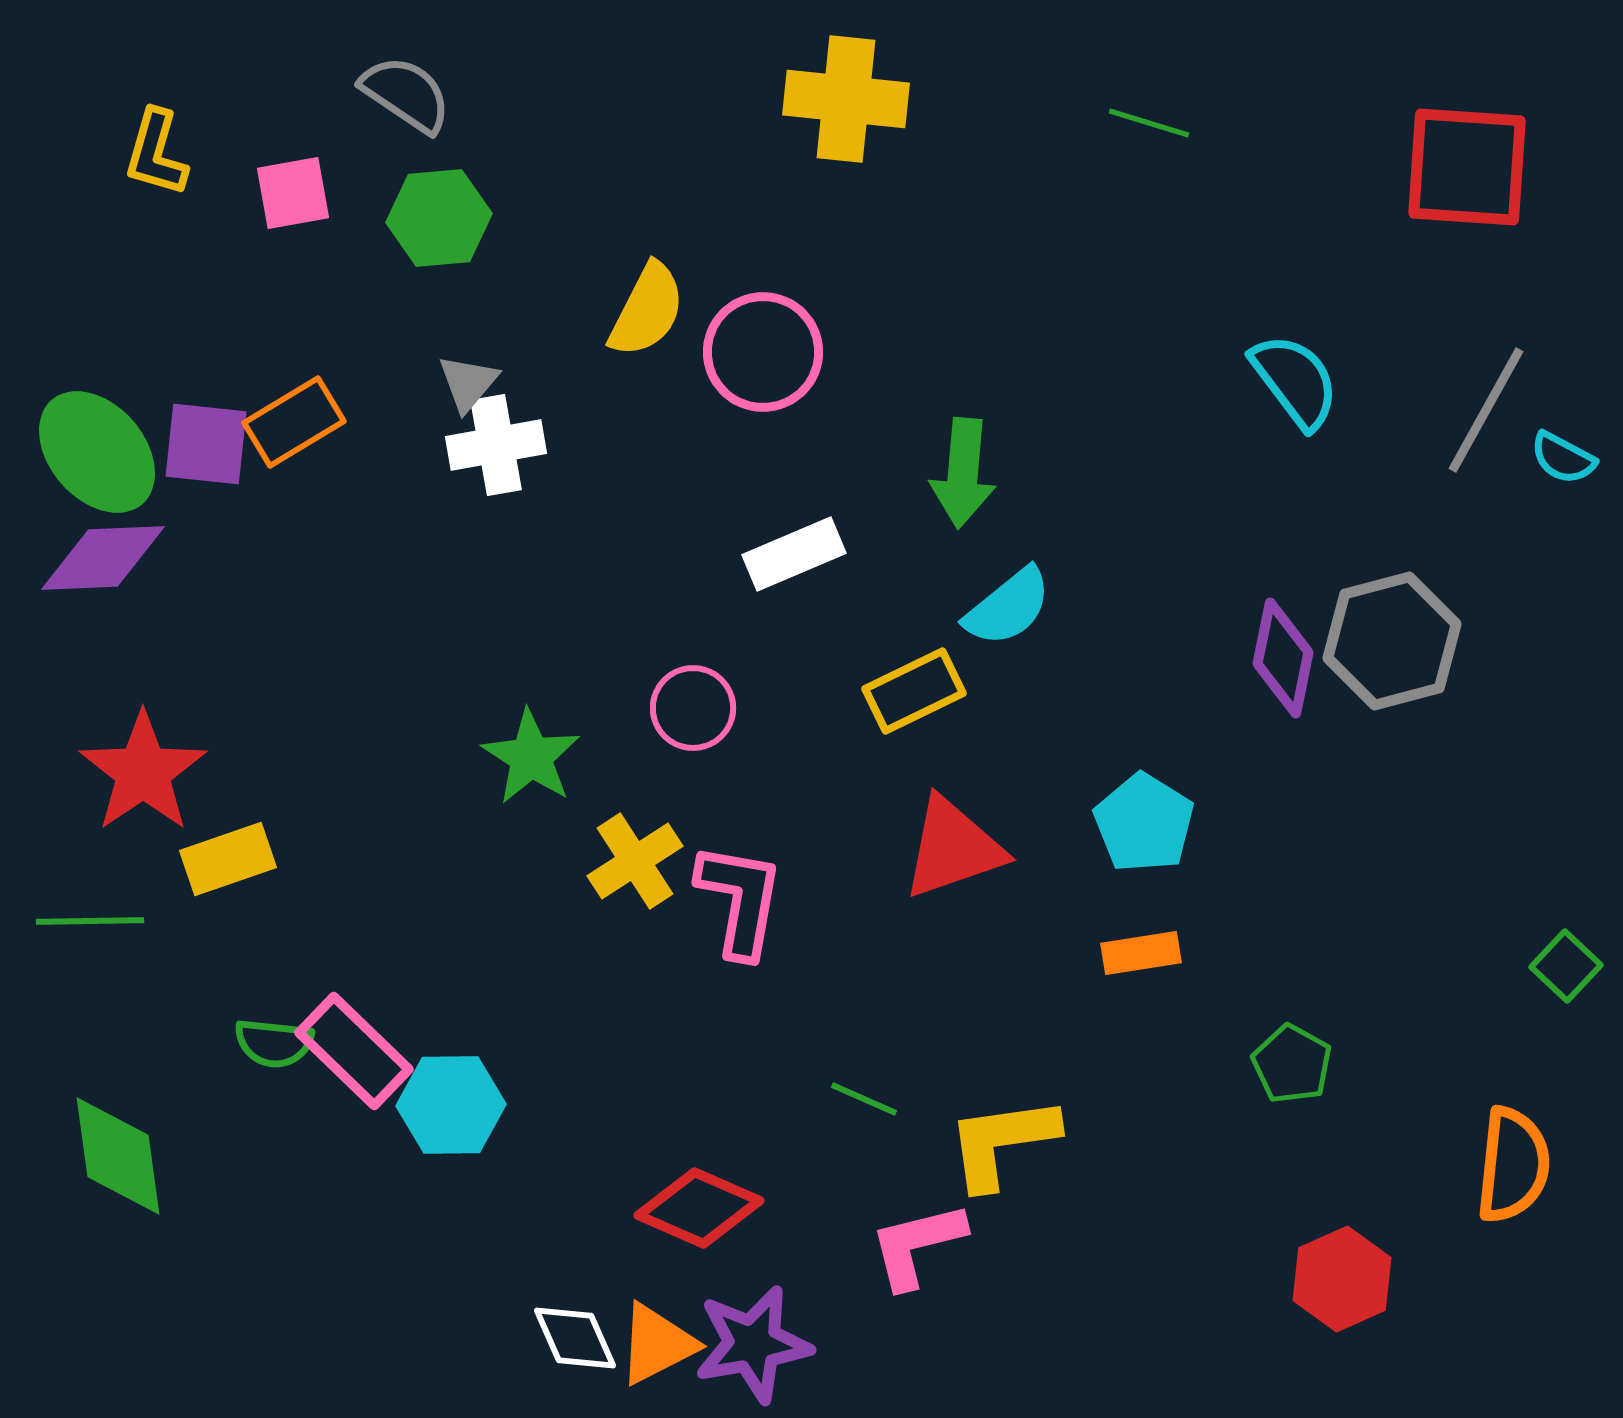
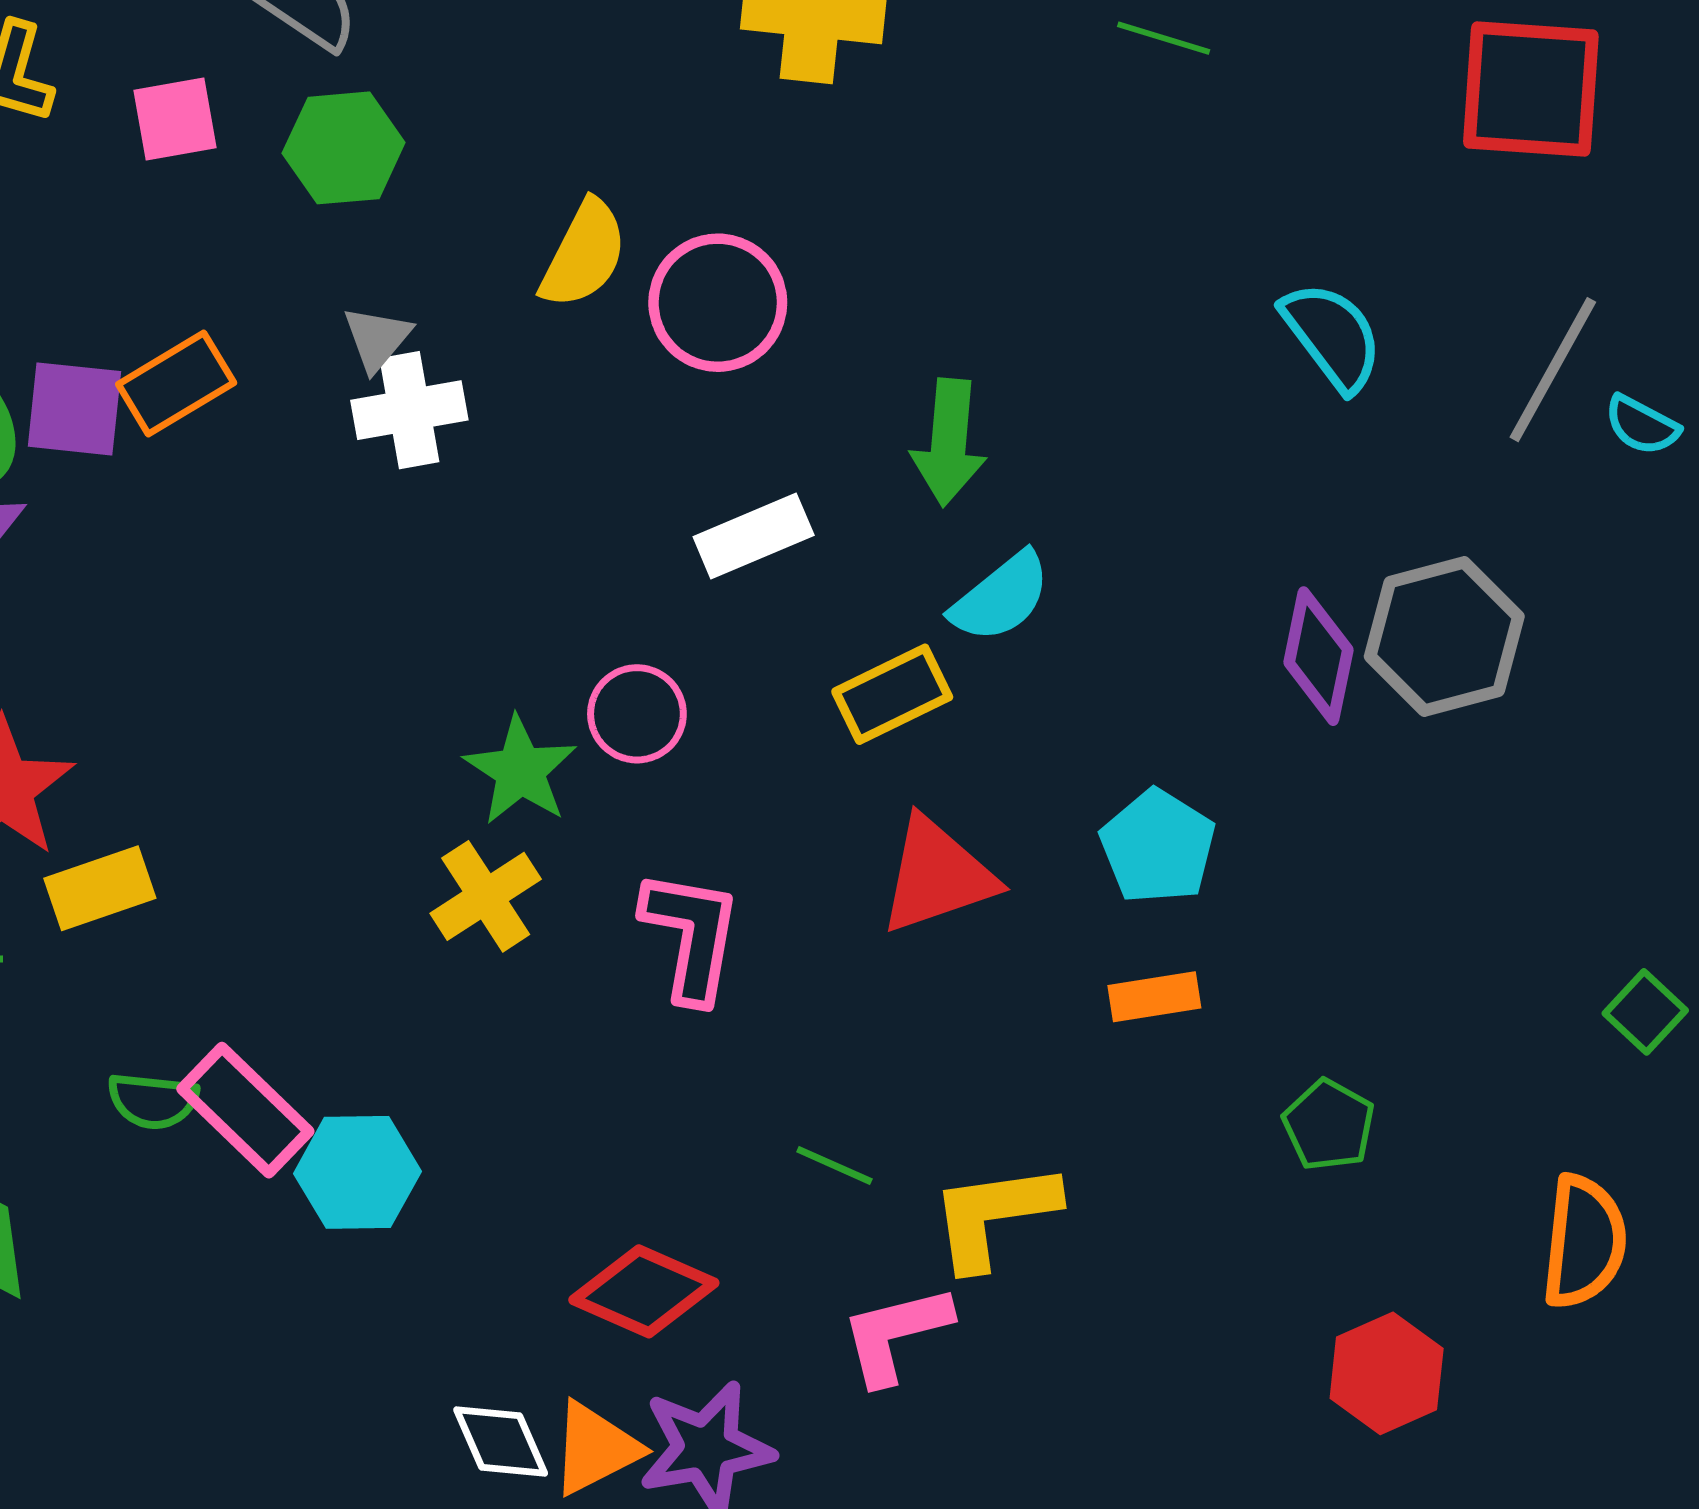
green star: (531, 757) -> (520, 770), moved
yellow cross: (635, 861) -> (486, 896), moved

